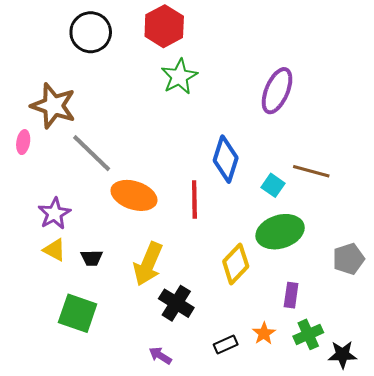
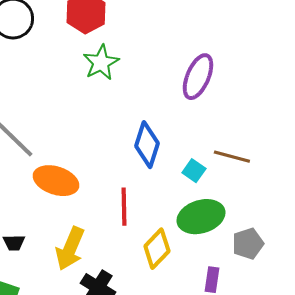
red line: (194, 199) -> (124, 207), moved
gray pentagon: (349, 259) -> (248, 244), moved

